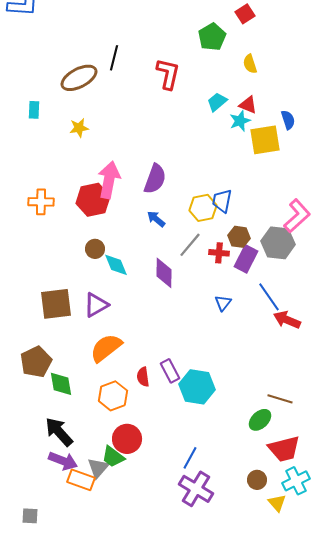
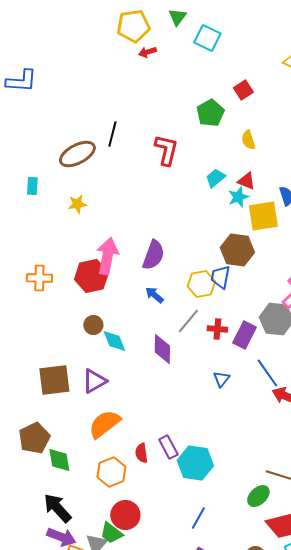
brown hexagon: (239, 237) -> (237, 250), moved, size x1.5
blue line: (190, 458) -> (198, 518), moved

